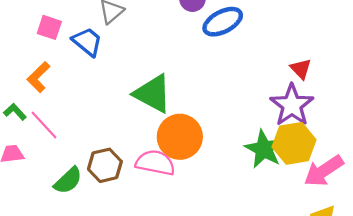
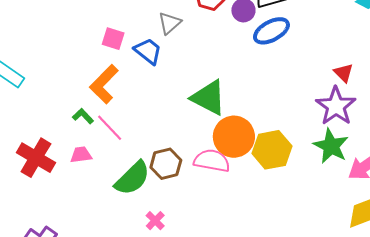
orange L-shape: (39, 77) -> (104, 84), size x1.4
yellow hexagon: (294, 143) -> (272, 150), moved
green star: (264, 149) -> (331, 146), moved
green semicircle: (68, 181) -> (132, 178), size x1.4

